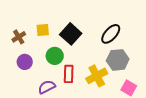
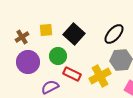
purple circle: (25, 62) -> (28, 62), size x1.5
red rectangle: (69, 74) -> (72, 74), turned -66

